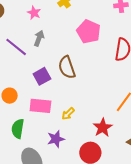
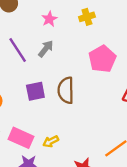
pink rectangle: (40, 106) -> (21, 138), moved

